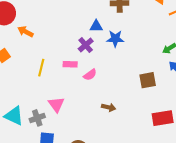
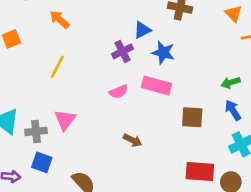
blue triangle: (96, 26) -> (142, 30), turned -40
orange arrow: (25, 32) -> (60, 19), moved
pink rectangle: (70, 64) -> (156, 86), moved, size x1.5

